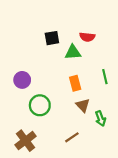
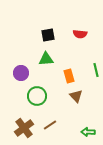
green triangle: (73, 52) -> (46, 59), moved
green arrow: (100, 119) -> (88, 132), moved, turned 112
brown line: (72, 137) -> (50, 125), moved

